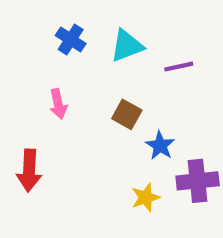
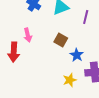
purple line: (179, 67) -> (86, 17), turned -64
red arrow: (29, 170) -> (14, 52), moved

